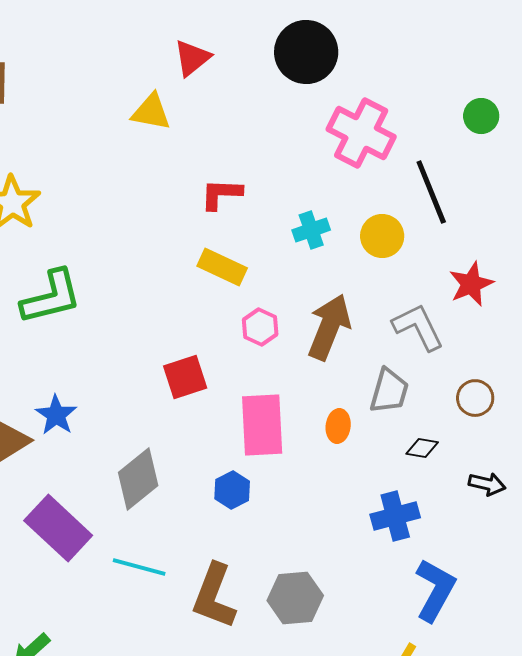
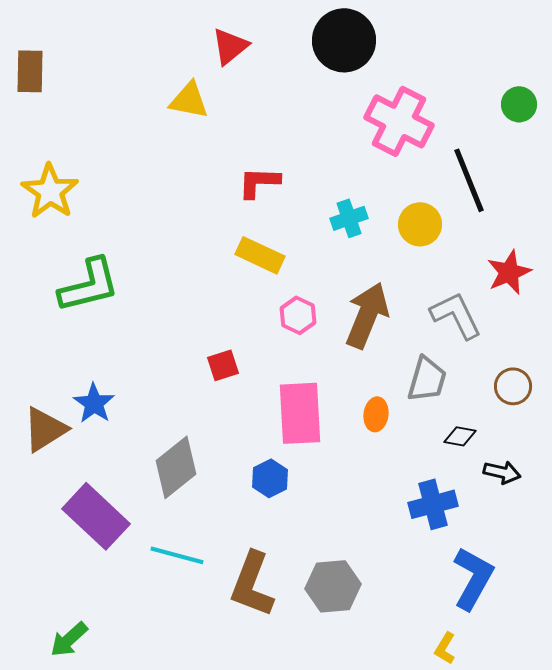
red square: (185, 377) -> (223, 365), size x0.7
black arrow: (487, 484) -> (502, 472), moved

